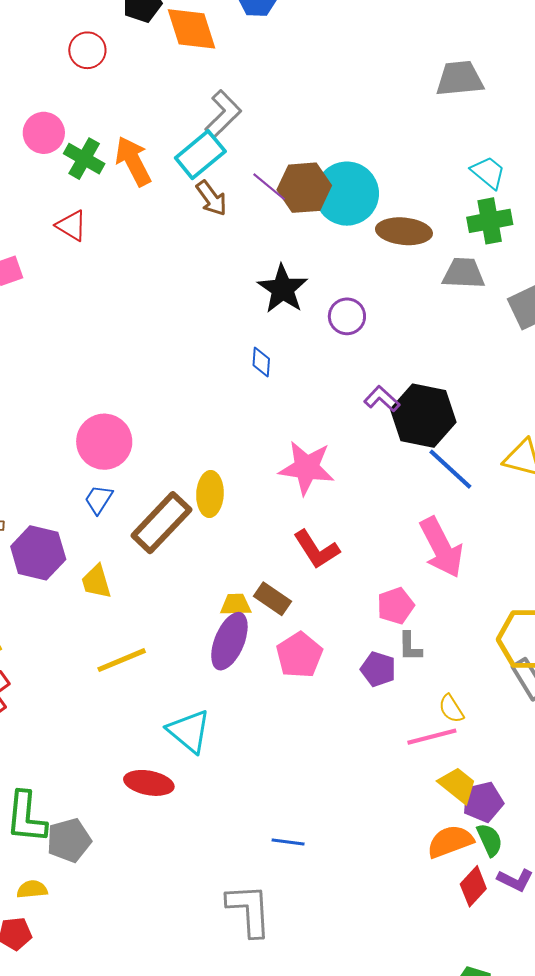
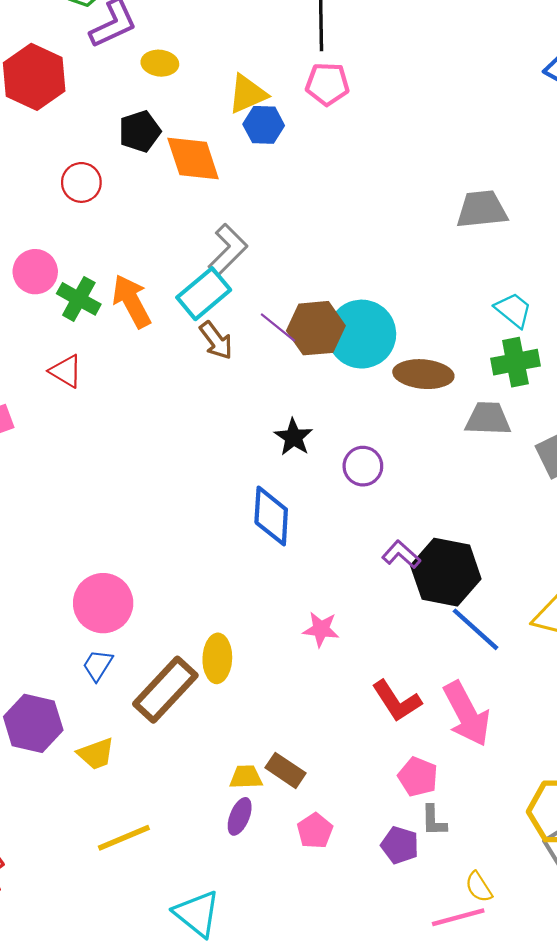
black star: (283, 289) -> (294, 437), size x0.7
blue diamond: (261, 362) -> (271, 516), size x1.8
pink star: (307, 468) -> (321, 629), size x0.6
red L-shape: (316, 549) -> (397, 701), moved
yellow trapezoid: (96, 582) -> (96, 754), turned -93
pink pentagon: (396, 606) -> (418, 777), turned -30
purple ellipse: (229, 641) -> (240, 816), size x0.6
pink pentagon: (299, 655) -> (315, 831), size x0.7

